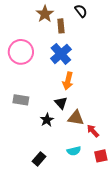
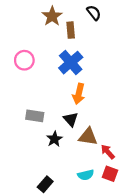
pink circle: (21, 52) -> (24, 60), size x0.7
gray rectangle: (21, 100) -> (35, 116), moved
red square: (101, 156) -> (110, 174), moved, turned 32

